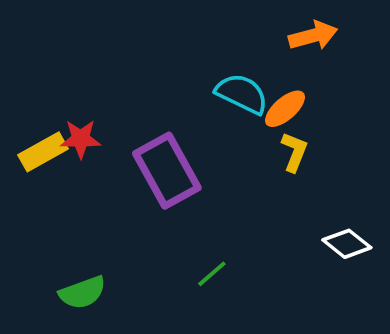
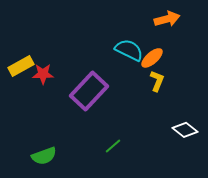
yellow rectangle: (43, 152) -> (21, 66), moved
purple rectangle: (167, 171) -> (89, 91), turned 72

